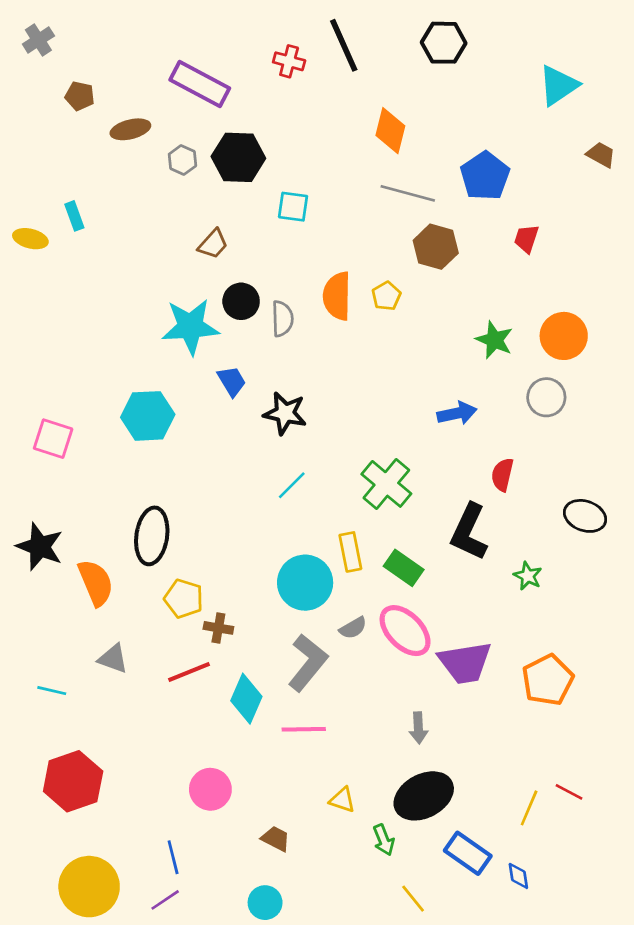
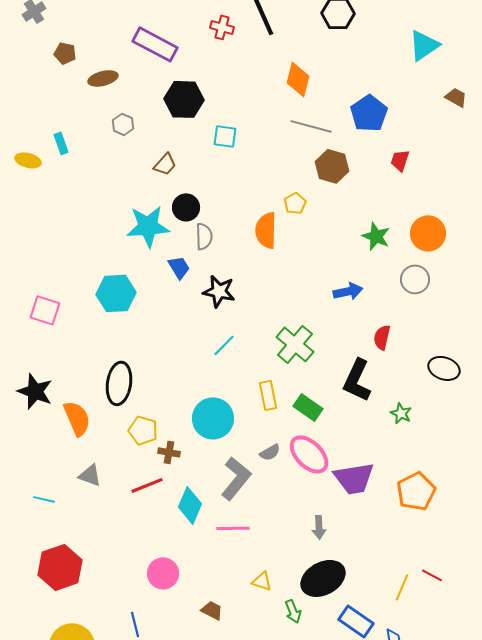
gray hexagon: (182, 160) -> (123, 124), moved
orange semicircle: (337, 296) -> (266, 230), moved
gray semicircle: (282, 319) -> (204, 236), moved
cyan circle: (305, 583) -> (213, 418), moved

